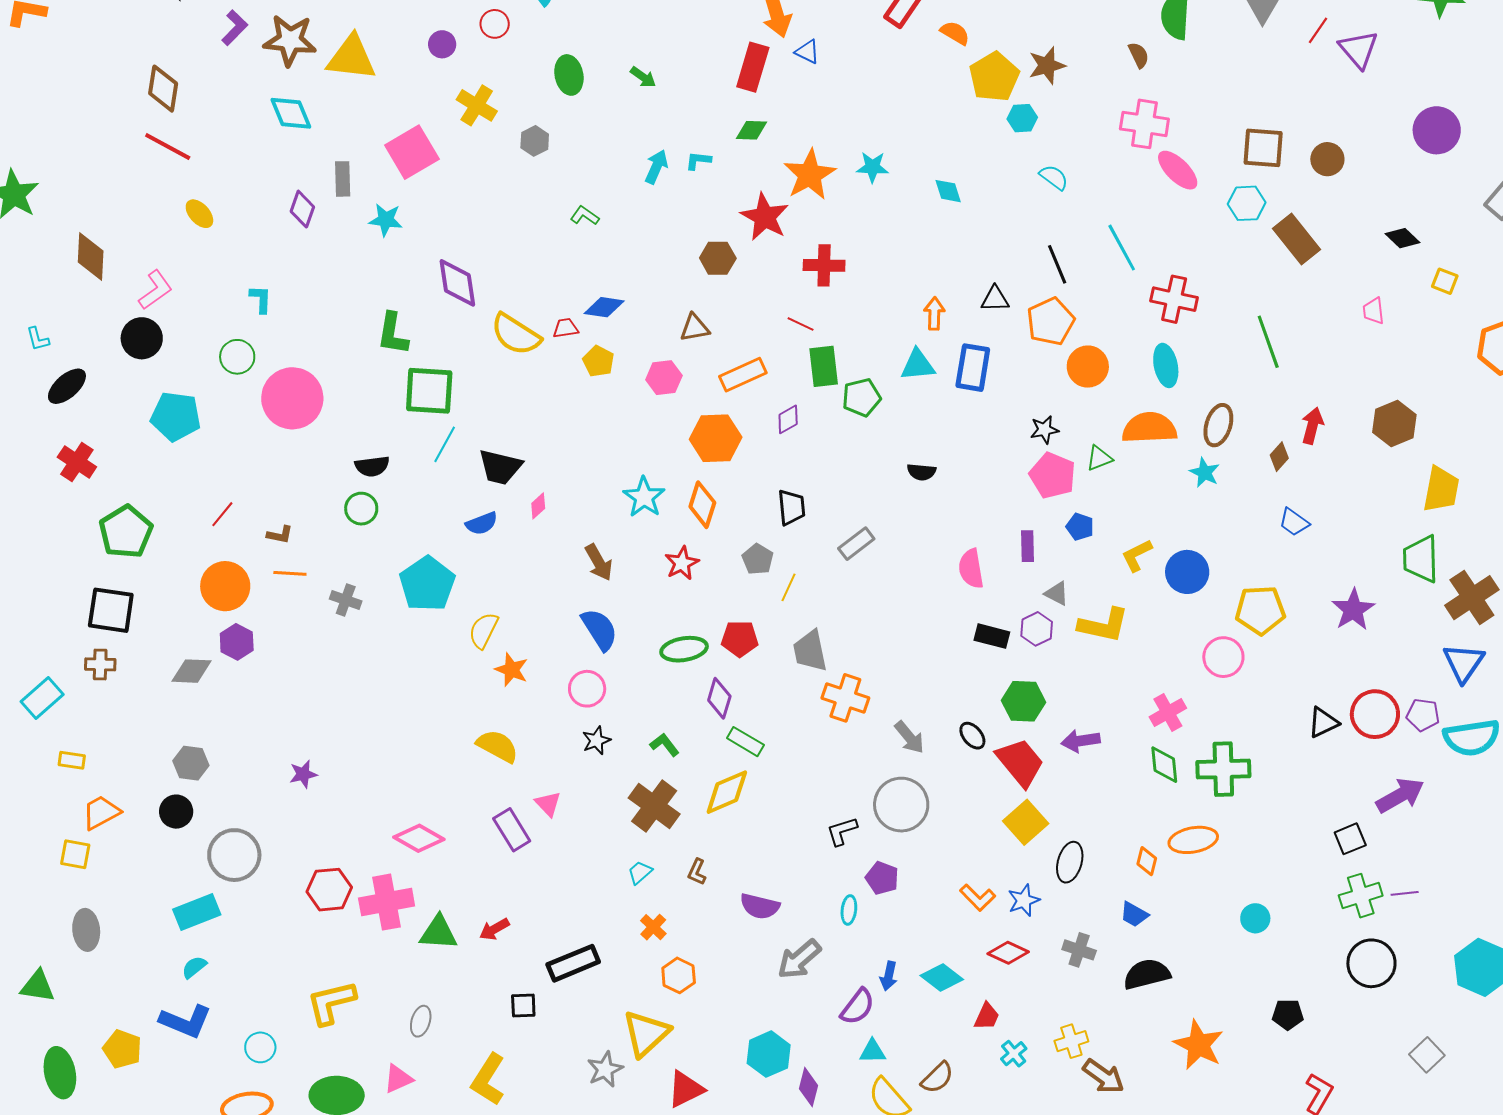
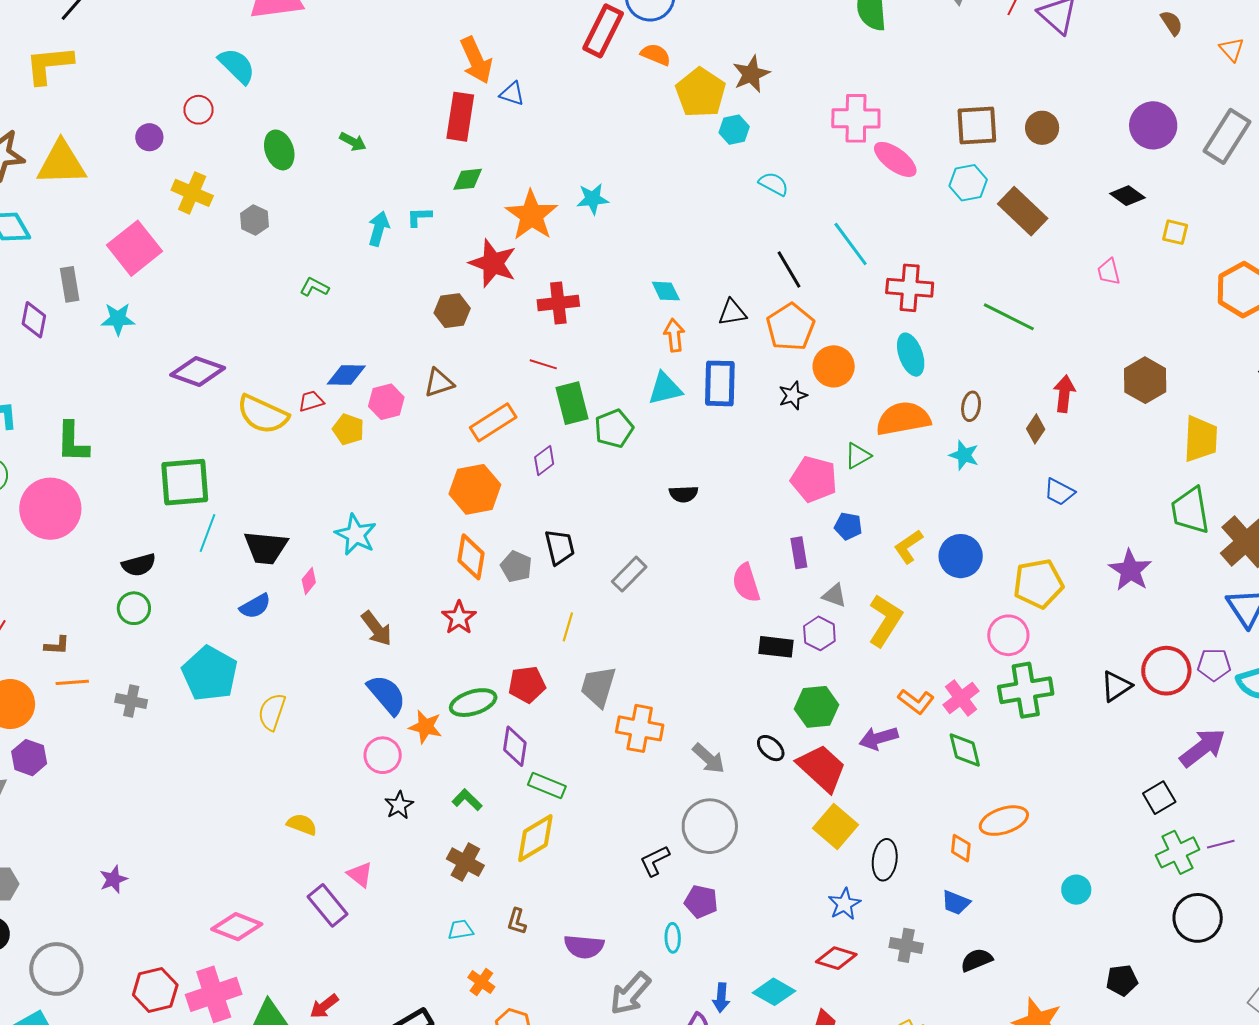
brown semicircle: (1139, 55) -> (1172, 23), moved
purple circle: (1437, 130) -> (1153, 125), moved
cyan diamond: (948, 191) -> (666, 291), moved
purple diamond: (457, 283) -> (198, 371), turned -54
green L-shape: (393, 334) -> (73, 442), moved
green line: (1268, 342) -> (1009, 317), turned -36
pink hexagon: (664, 378) -> (386, 402), moved
brown ellipse: (1218, 425) -> (971, 406), size x0.7
black star: (1044, 430) -> (793, 396), moved
cyan star: (644, 497) -> (356, 535), moved
gray pentagon: (758, 559) -> (516, 567), moved
yellow L-shape: (1104, 625) -> (885, 620), turned -62
gray trapezoid: (810, 651) -> (598, 687), turned 36
orange star: (512, 670) -> (425, 727), moved
yellow semicircle: (498, 746) -> (302, 824), size x0.7
green cross: (1223, 769) -> (1026, 690), moved
brown cross: (654, 806) -> (465, 862), size x0.7
cyan trapezoid: (640, 872) -> (460, 930), turned 40
orange L-shape: (978, 898) -> (916, 701), moved
black semicircle: (1147, 974) -> (977, 960), size x0.7

